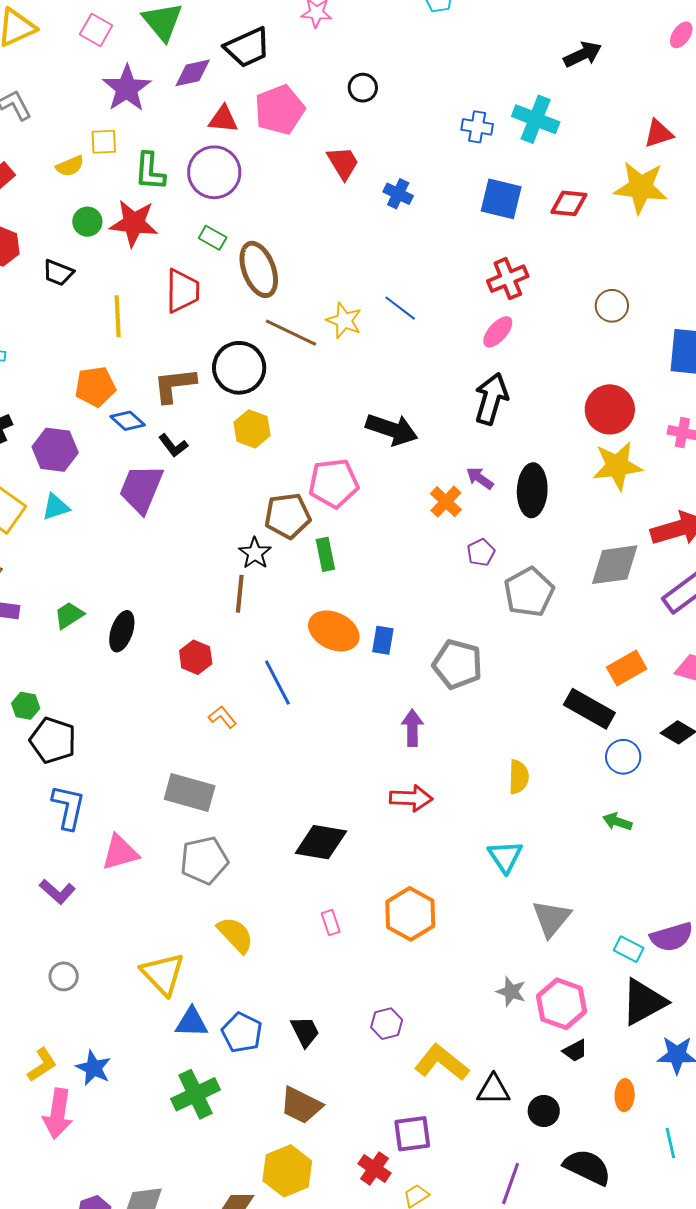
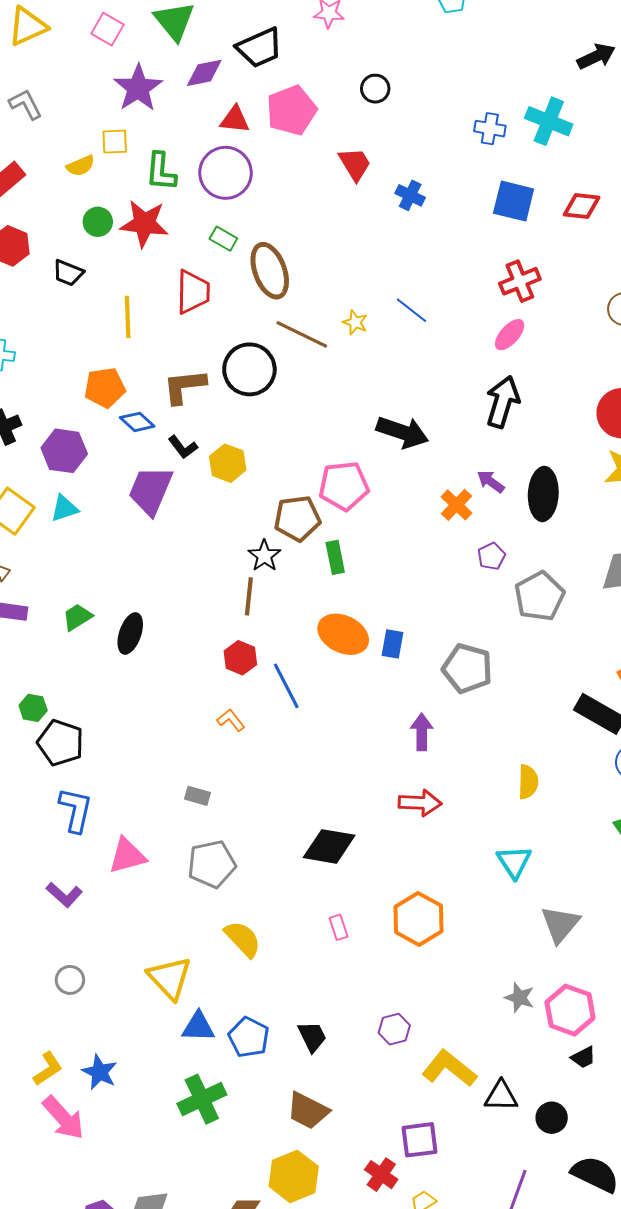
yellow star: (344, 321) -> (355, 322), size x0.7
yellow hexagon: (252, 429) -> (228, 463), moved
red hexagon: (196, 657) -> (240, 658), moved
gray rectangle: (190, 792) -> (197, 796), size x0.5
pink arrow: (58, 1114) -> (63, 1118), turned -51

